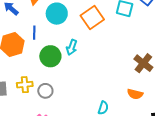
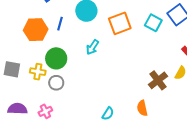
green circle: (50, 56) -> (56, 58), moved
orange semicircle: (135, 94) -> (142, 108), turned 49

